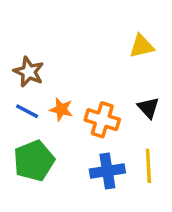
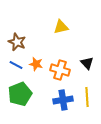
yellow triangle: (142, 46) -> (61, 27), moved

